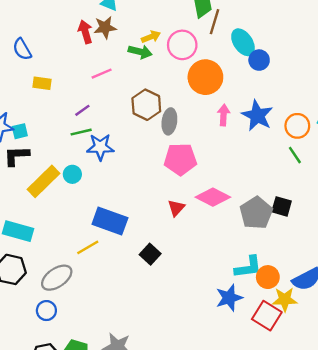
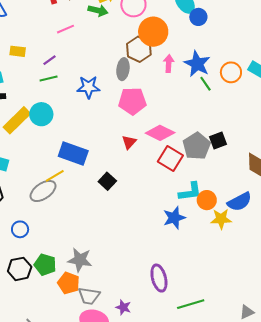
yellow rectangle: (42, 83) -> (18, 51), moved
brown hexagon: (146, 105) -> (139, 49), moved
blue star: (100, 147) -> (88, 87), moved
green line: (295, 155) -> (206, 84), moved
cyan circle: (72, 174) -> (41, 114), size x1.5
black square: (282, 206) -> (218, 140), turned -36
gray ellipse: (57, 278) -> (43, 191), moved
red square: (267, 316) -> (170, 159), moved

